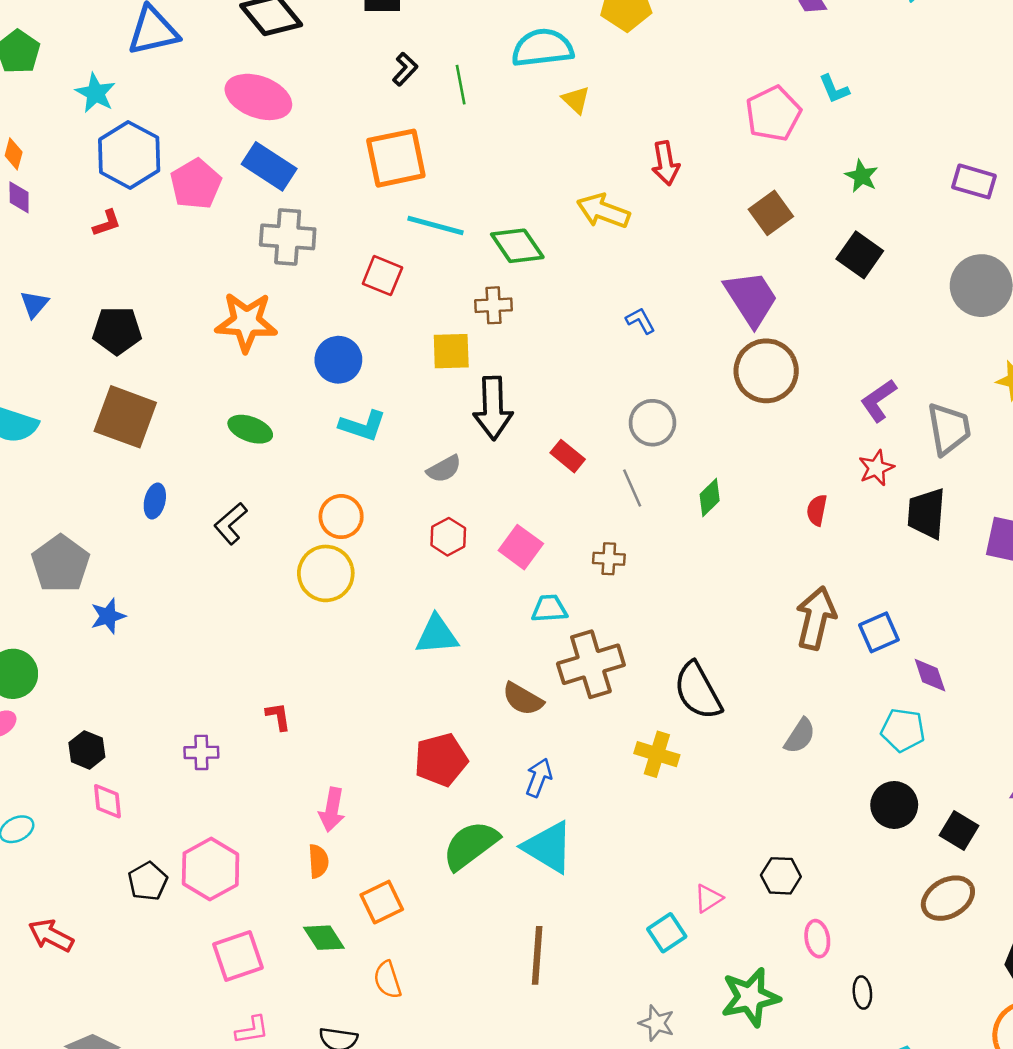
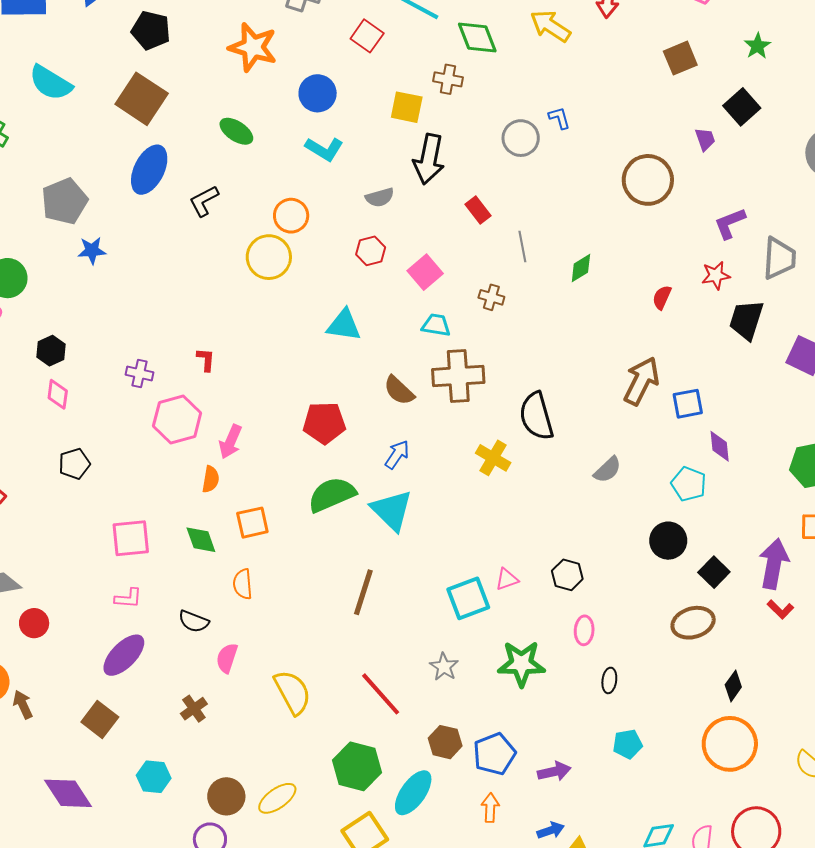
purple trapezoid: (751, 298) -> (705, 139), moved, size x0.5
gray circle: (652, 423) -> (521, 138), moved
blue ellipse: (155, 501) -> (149, 170), size x1.8
pink hexagon: (211, 869) -> (177, 420), moved
cyan square: (667, 933) -> (468, 598), size x1.4

